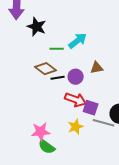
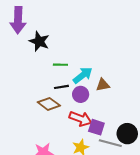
cyan arrow: (78, 41) -> (83, 75), moved
brown diamond: (46, 69) -> (49, 104), moved
black line: (58, 78) -> (61, 87), moved

